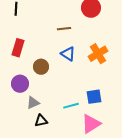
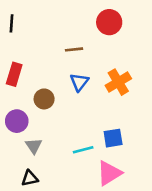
blue triangle: (68, 54) -> (79, 82), turned 35
gray triangle: (33, 103) -> (34, 146), turned -40
black triangle: (41, 121) -> (30, 178), moved

